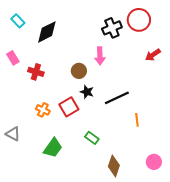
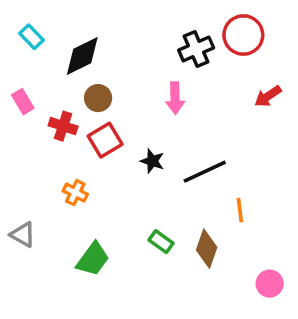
brown circle: (79, 71) -> (98, 98), moved
red square: (69, 107) -> (105, 140), moved
brown diamond: (114, 166) -> (207, 249), moved

